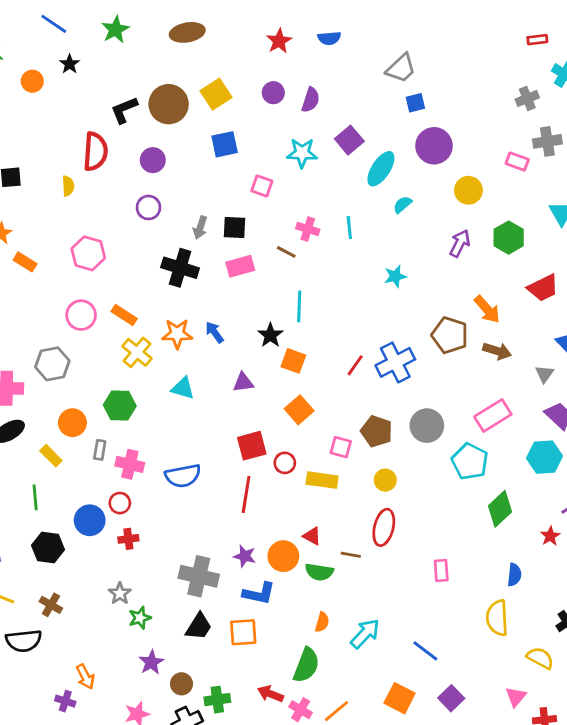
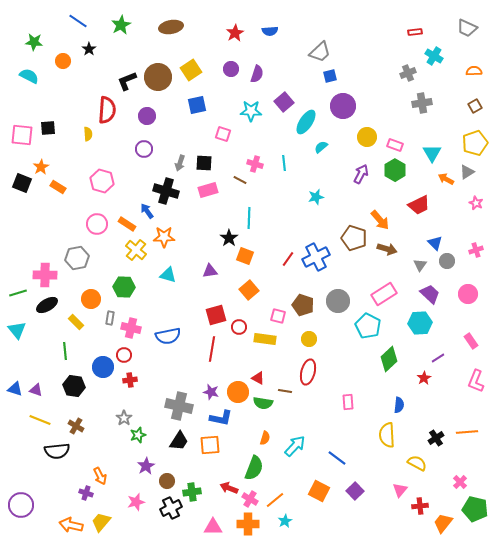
pink rectangle: (517, 162) -> (395, 145), moved
blue arrow: (214, 332) -> (147, 211), moved

